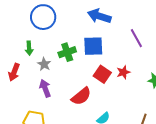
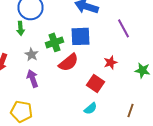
green arrow: (29, 48) -> (20, 28), moved
red square: (102, 74) -> (96, 83), moved
red semicircle: (81, 96) -> (68, 62), moved

